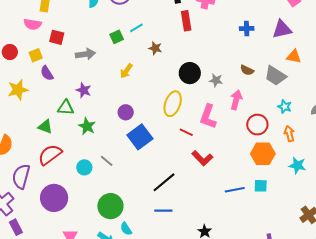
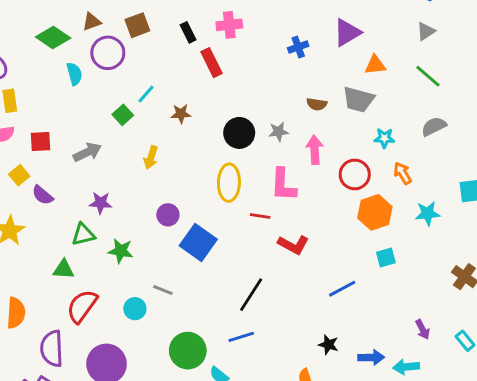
blue line: (235, 190) -> (342, 289), moved
blue line: (163, 211) -> (241, 337), moved

